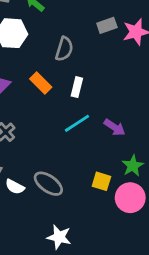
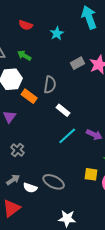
orange rectangle: (41, 83) -> (29, 96), moved
white rectangle: (77, 87) -> (63, 110), turned -56

